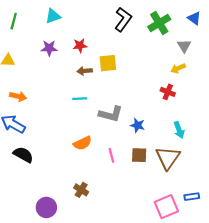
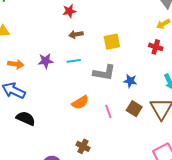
purple star: (49, 48) -> (46, 61), moved
yellow square: (108, 63) -> (112, 42), moved
brown square: (139, 155) -> (134, 109), turned 35

